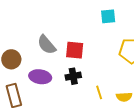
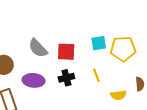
cyan square: (108, 16) -> (99, 43), moved
yellow line: (99, 92) -> (96, 75), moved

